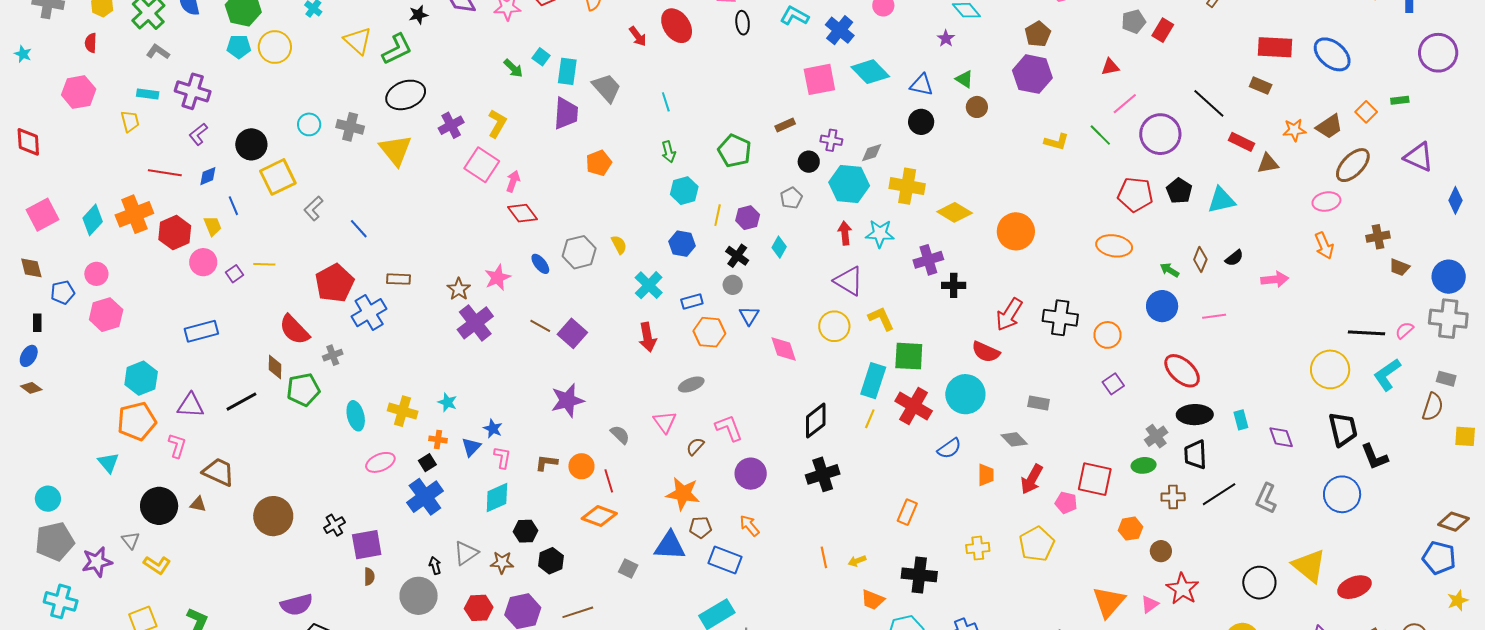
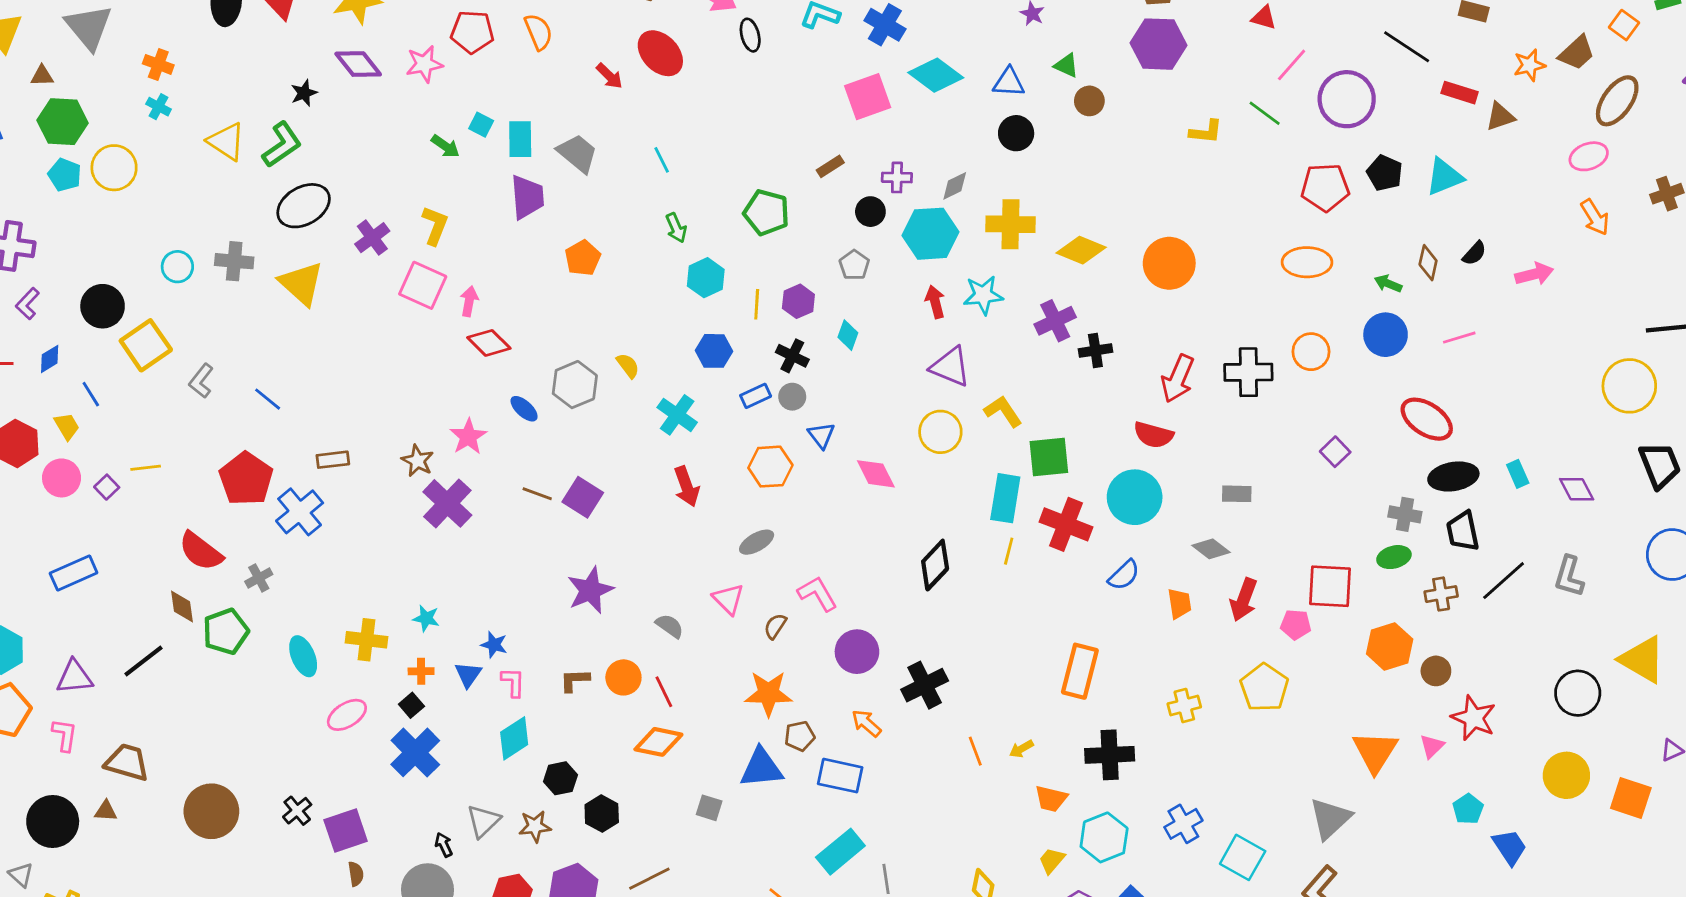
cyan pentagon: (239, 47) -> (65, 175), turned 30
red triangle: (1110, 67) -> (1264, 18), turned 36
blue rectangle: (692, 301) -> (756, 396), moved
orange circle: (1107, 335) -> (1311, 352), moved
gray cross: (1156, 436) -> (1405, 514), turned -35
black cross: (823, 474) -> (925, 685), moved
orange rectangle: (907, 512) -> (1080, 671), size x1.5
orange hexagon: (1131, 529) -> (1390, 646), size x1.4

